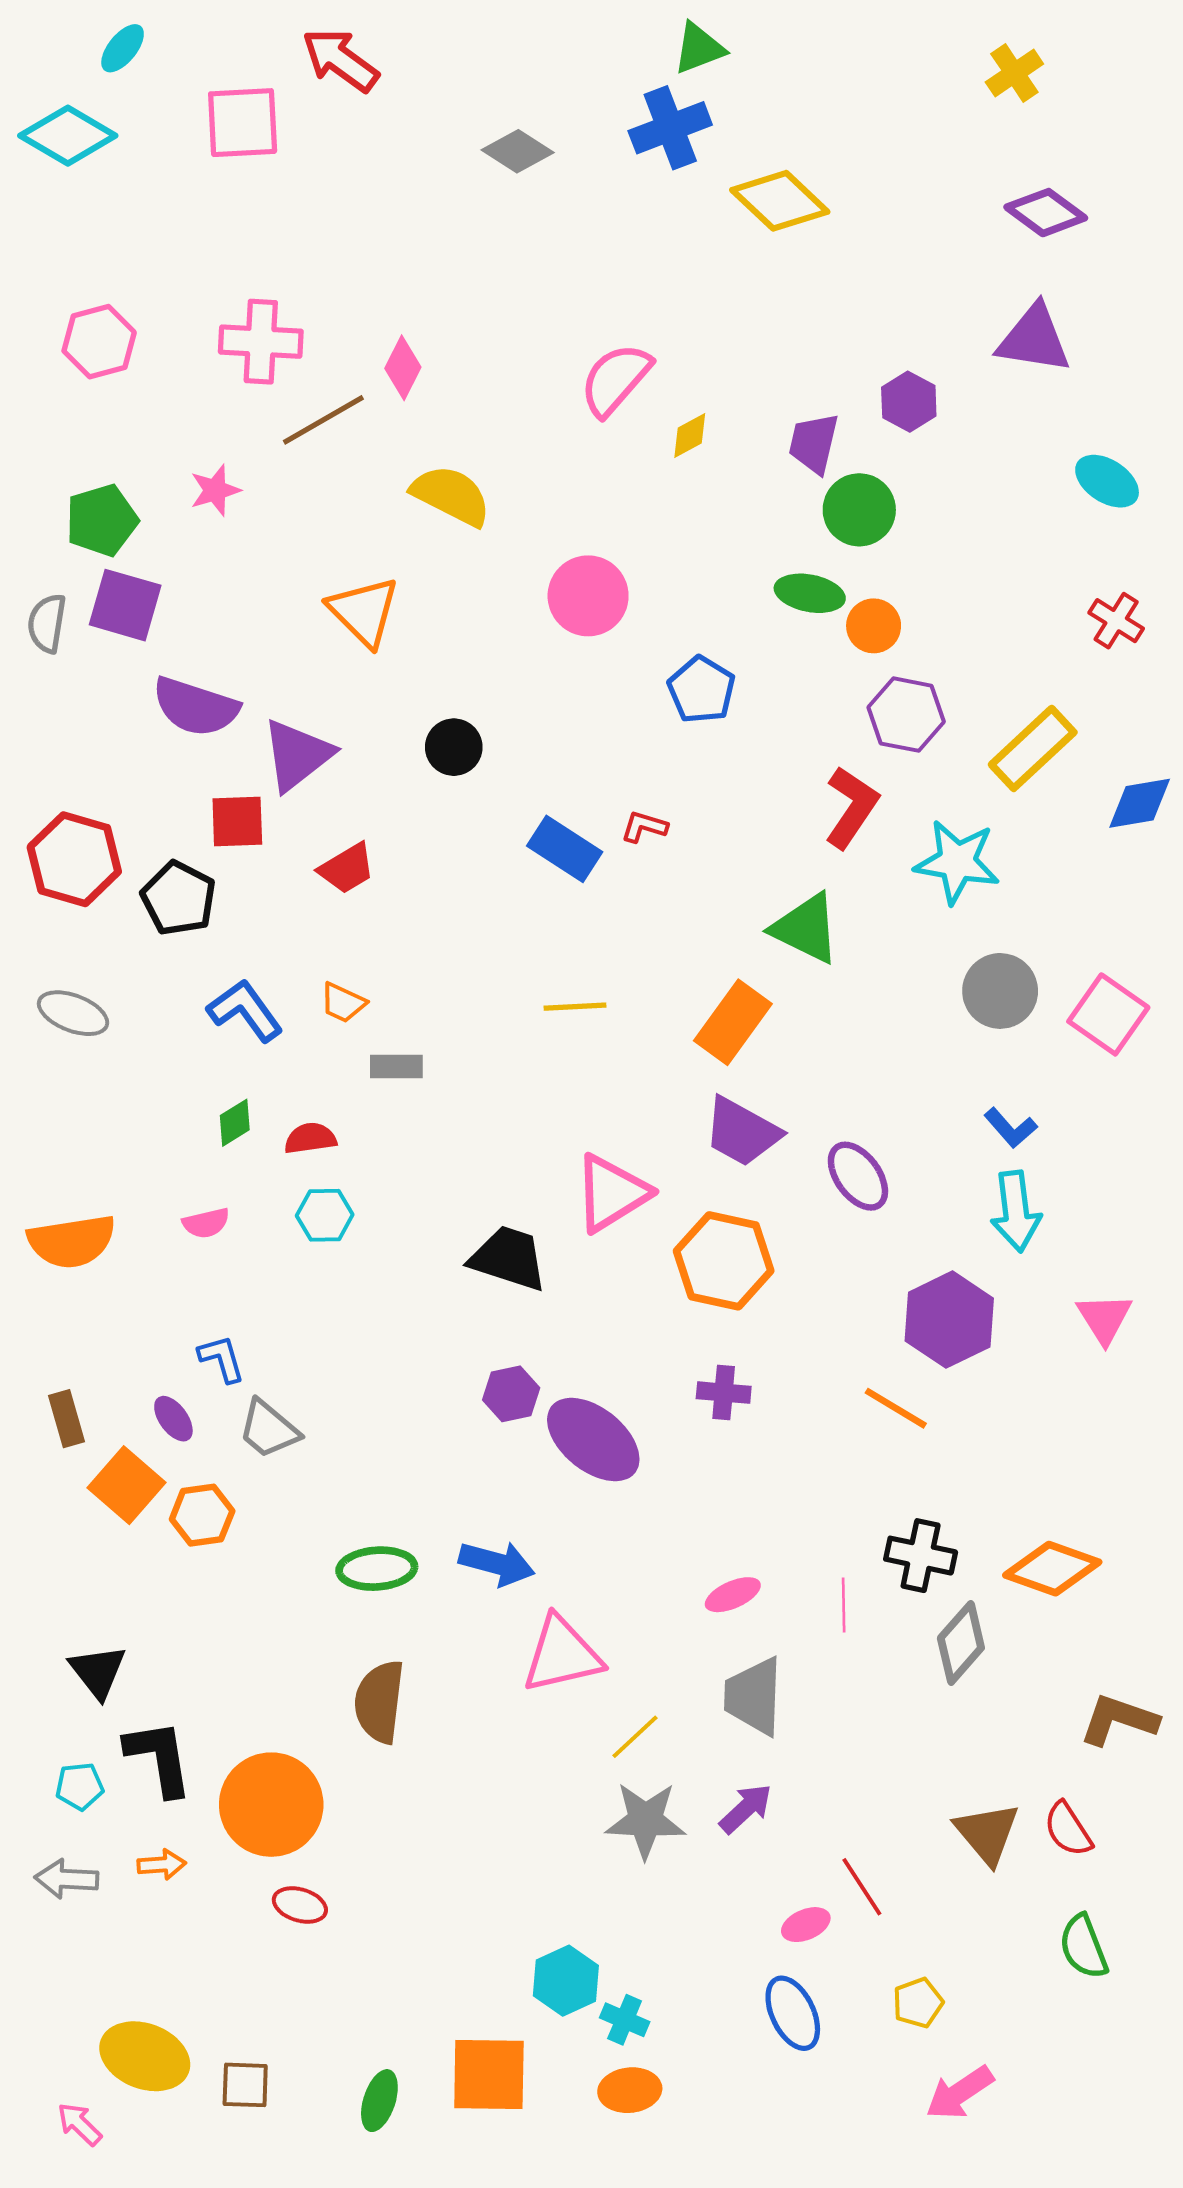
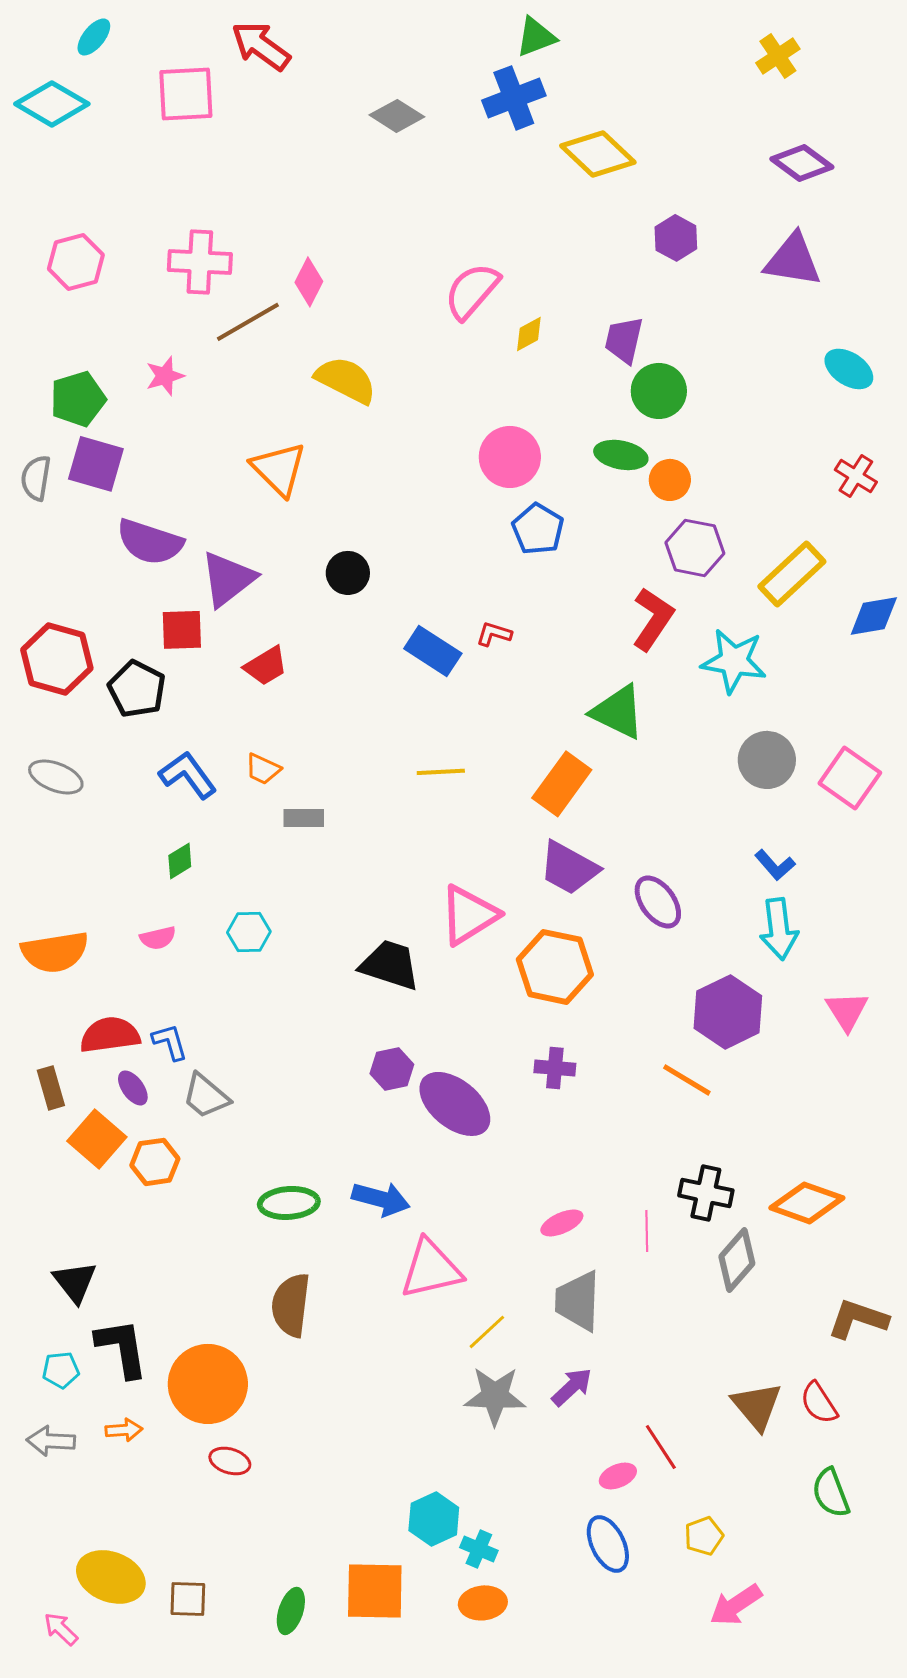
purple hexagon: (909, 402) -> (676, 238), moved
pink circle: (588, 596) -> (510, 457), moved
red semicircle: (310, 1138) -> (110, 1035), moved, size x1.5

